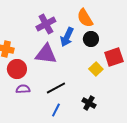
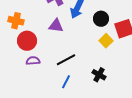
black circle: (91, 39) -> (101, 19), moved
purple triangle: (46, 54) -> (56, 26), size x0.7

